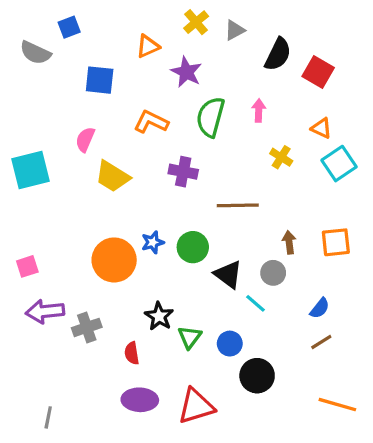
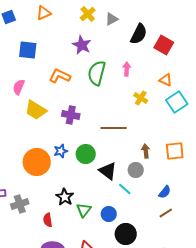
orange triangle: (148, 46) -> (44, 13), moved
purple cross: (183, 172) -> (71, 115), moved

